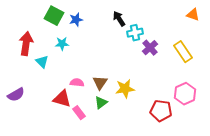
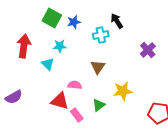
cyan cross: (135, 33) -> (101, 35), moved
cyan triangle: (42, 62) -> (48, 64), moved
brown triangle: (100, 83) -> (98, 67), moved

